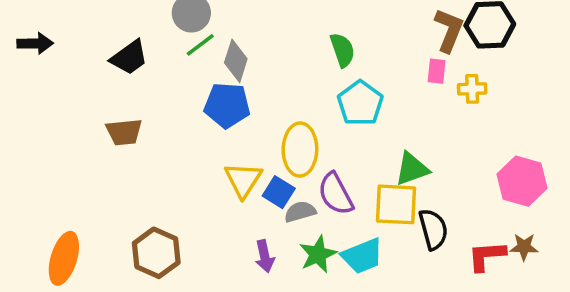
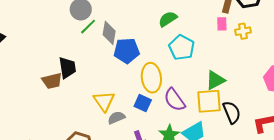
green semicircle: (342, 50) -> (168, 19), turned -96
black trapezoid: (129, 57) -> (67, 68), moved, turned -55
blue pentagon: (227, 105) -> (127, 51), moved
yellow triangle: (243, 180) -> (104, 101), moved
gray semicircle: (300, 212) -> (116, 118), moved

